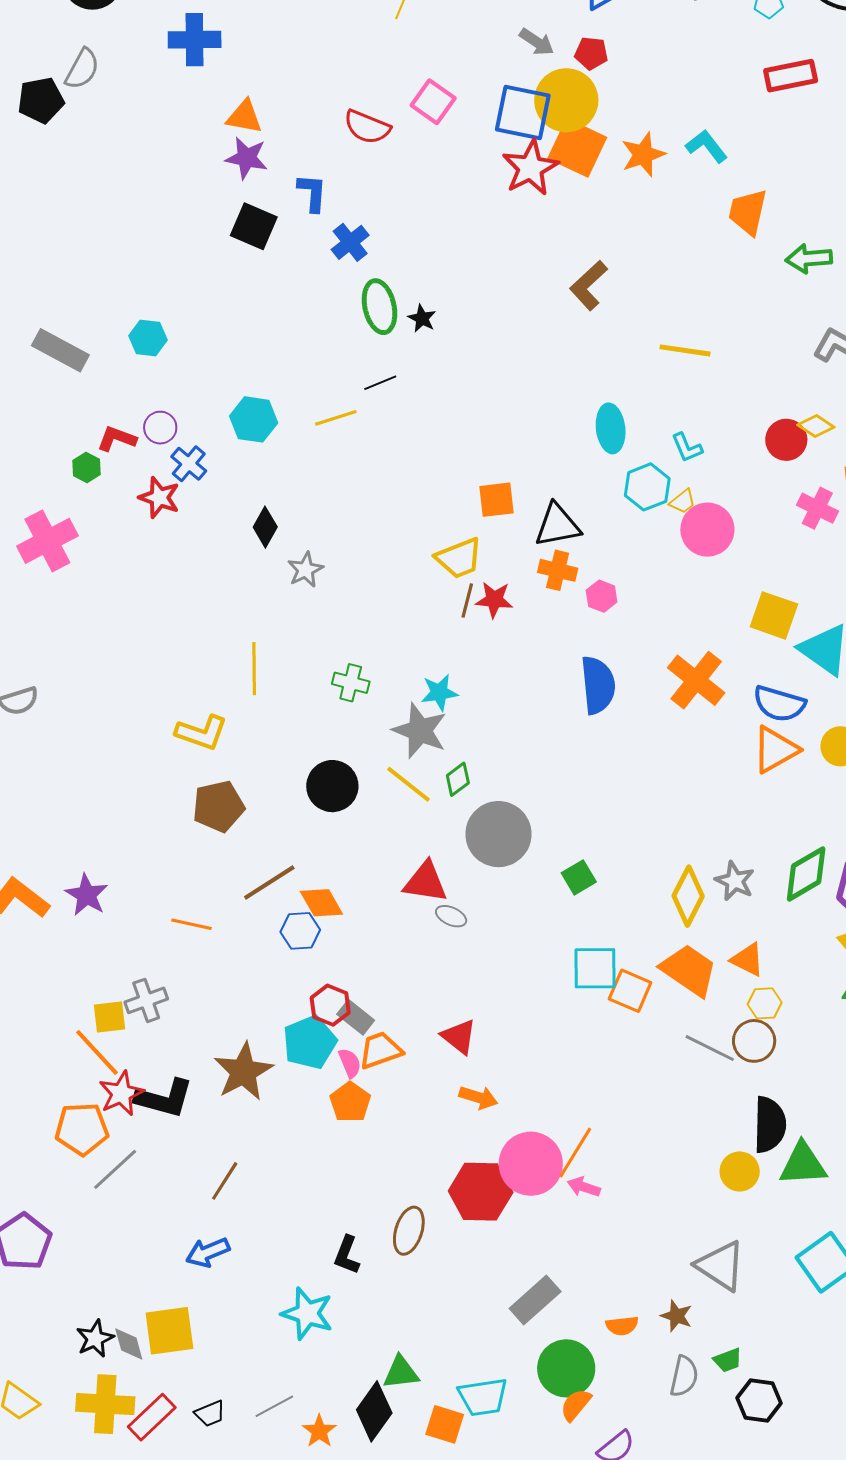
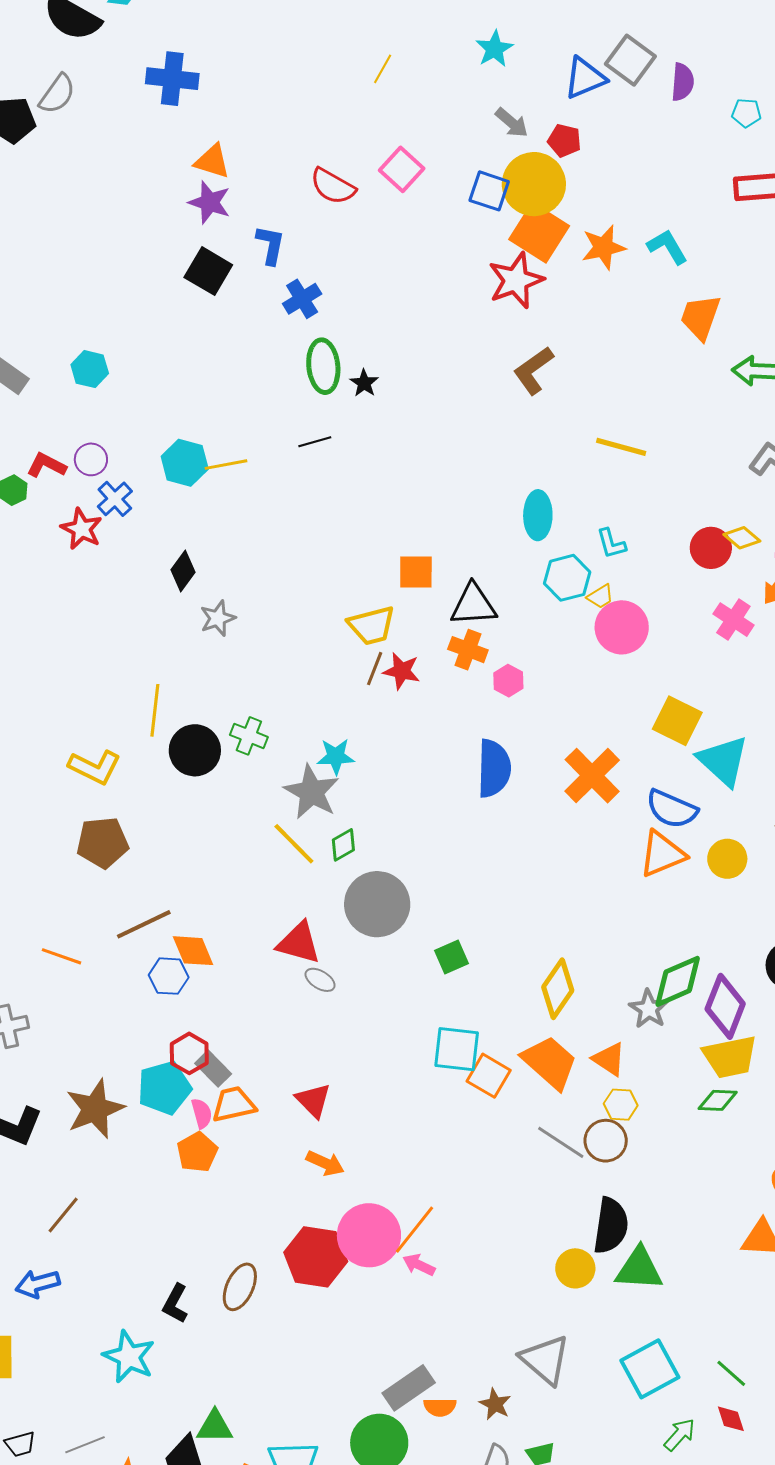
blue square: (523, 112) -> (489, 191), size x0.7
red star: (530, 168) -> (516, 280), moved
yellow line: (336, 418) -> (226, 465), moved
black circle: (332, 786) -> (195, 750), moved
gray star: (735, 881) -> (649, 1009), moved
gray rectangle: (535, 1300) -> (409, 1388), moved

